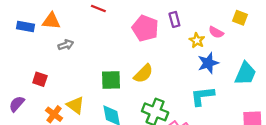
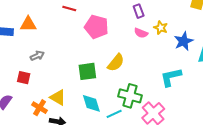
pink pentagon: (145, 28) -> (96, 27), moved
pink semicircle: (216, 32) -> (141, 33), moved
gray arrow: (66, 45) -> (37, 56), moved
blue star: (208, 63) -> (184, 41), moved

